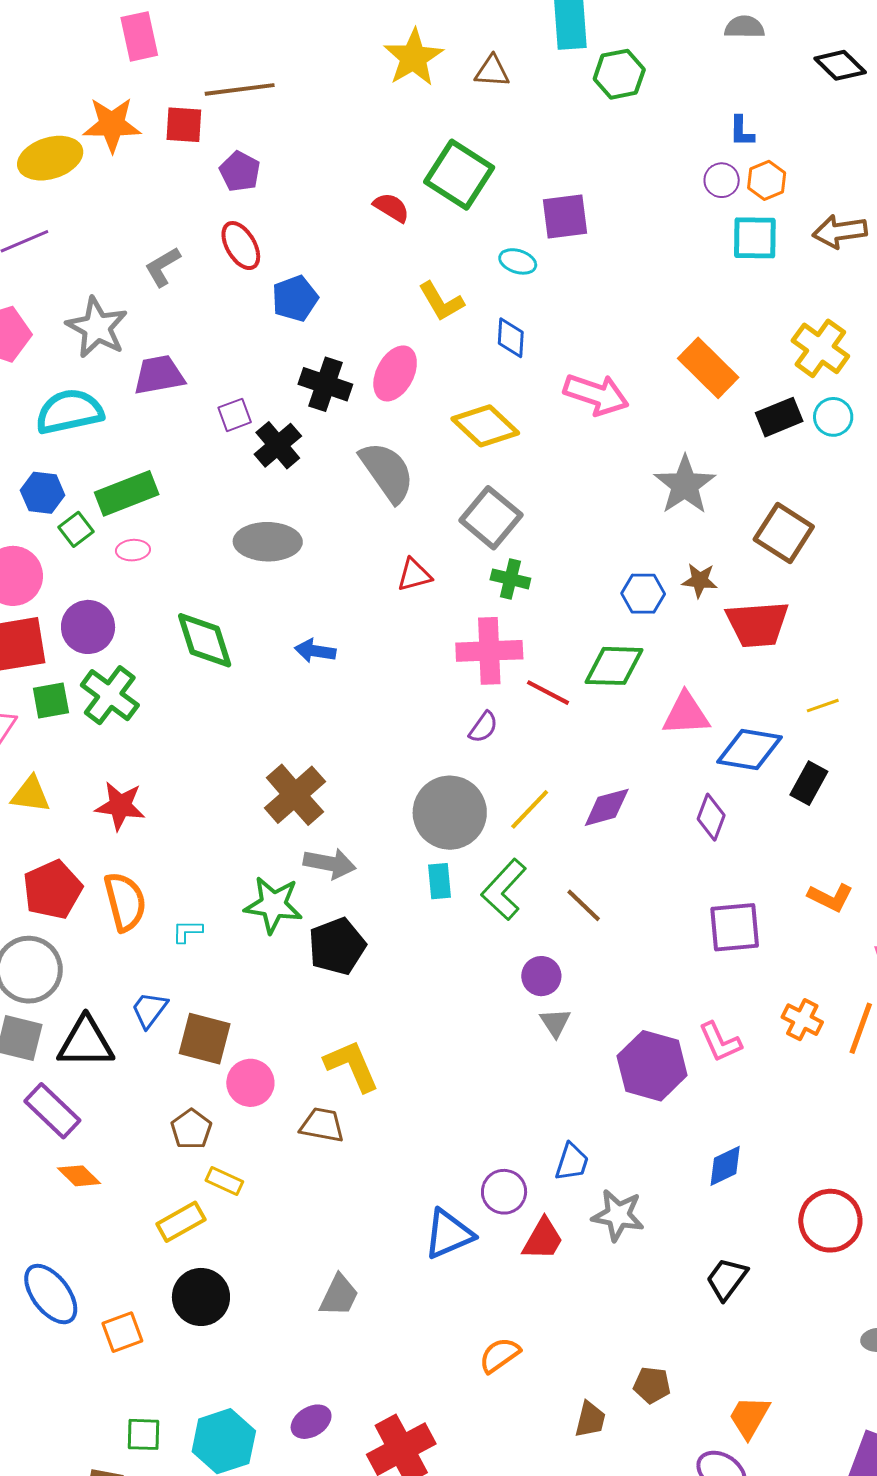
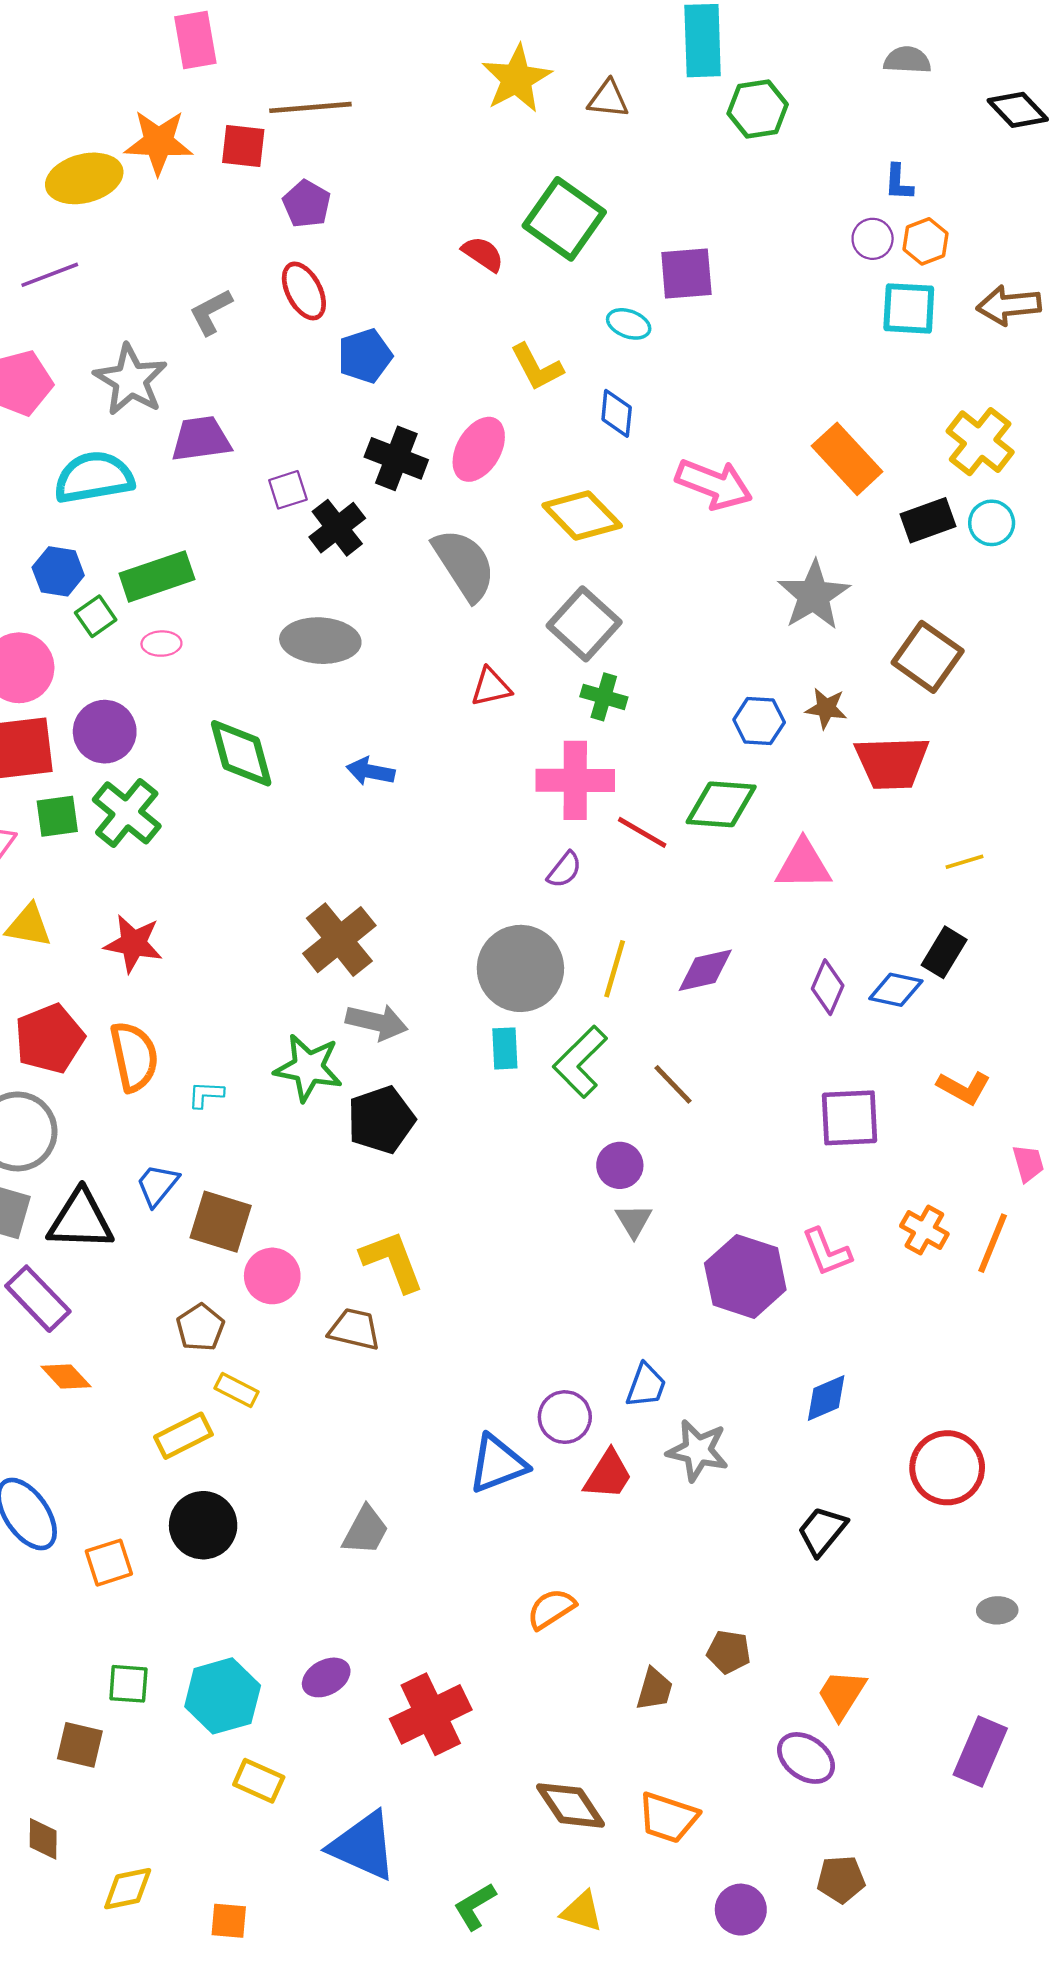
blue diamond: (749, 750) -> (896, 990), moved, size x0.7
yellow line: (530, 809) -> (615, 969), turned -30

